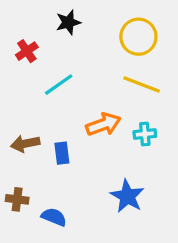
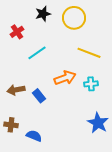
yellow circle: (138, 37) -> (74, 18), moved
blue rectangle: (62, 153) -> (39, 96), turned -32
blue star: (127, 196) -> (98, 123), moved

